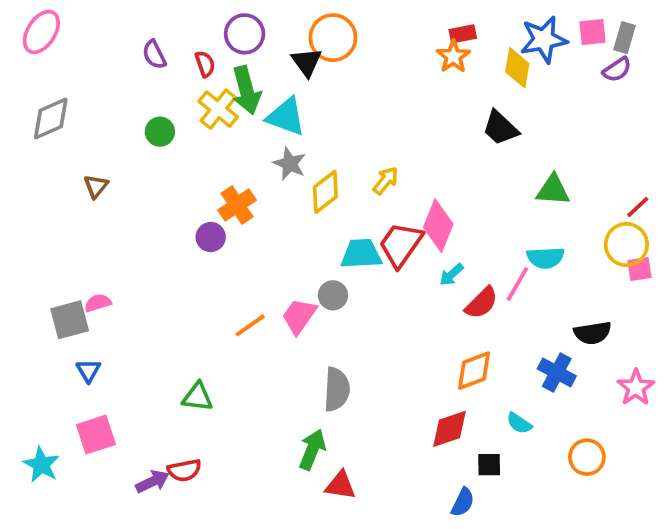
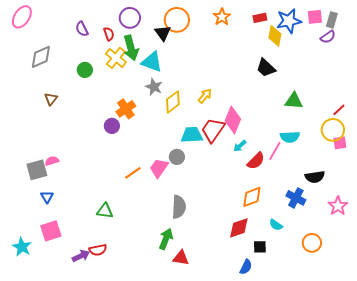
red rectangle: (463, 34) -> (260, 18), moved
orange star: (453, 56) -> (222, 17), moved
gray diamond: (51, 119) -> (41, 57), moved

